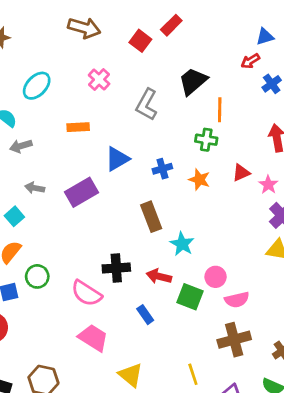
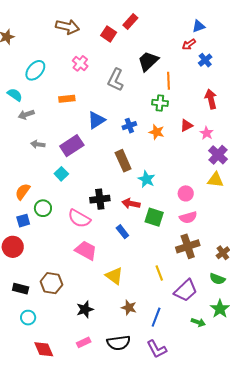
cyan square: (14, 216) -> (61, 174), moved
pink circle: (216, 277) -> (186, 193), moved

